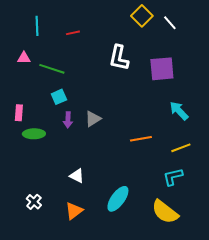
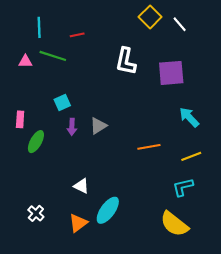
green line: (52, 69) -> (53, 56), moved
green ellipse: (34, 134) -> (36, 142), turned -60
cyan ellipse: (118, 199) -> (108, 210), moved

